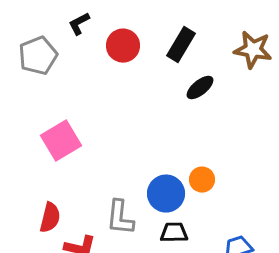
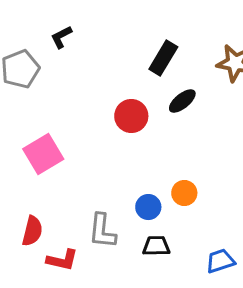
red circle: (123, 46) -> (131, 116), moved
blue circle: (166, 194) -> (148, 207), size x0.7

